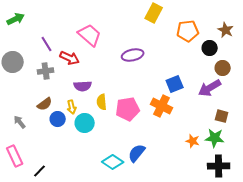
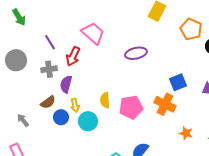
green arrow: (16, 19) -> (19, 17), turned 84
orange pentagon: (188, 31) -> (191, 29), turned 30
red arrow: (70, 58) -> (73, 56), turned 90
purple semicircle: (83, 86) -> (66, 84), moved, turned 108
orange star: (193, 141) -> (186, 133), moved

